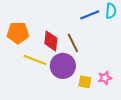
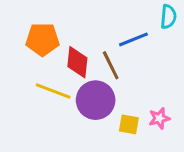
blue line: (90, 15) -> (133, 39), moved
orange pentagon: (18, 33) -> (42, 39), moved

